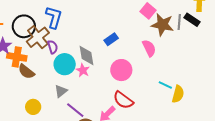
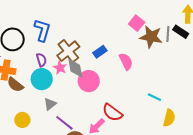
brown cross: (38, 37) -> (68, 51), moved
pink semicircle: (149, 48) -> (126, 61), moved
cyan circle: (65, 64) -> (42, 79), moved
pink star: (83, 70) -> (60, 68), moved
pink circle: (121, 70) -> (89, 81), moved
yellow semicircle: (178, 94) -> (169, 118), moved

